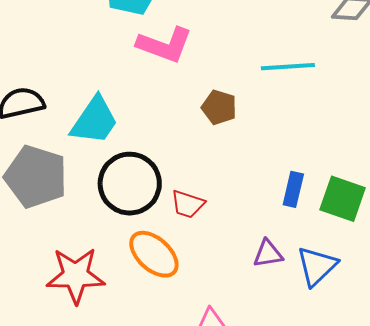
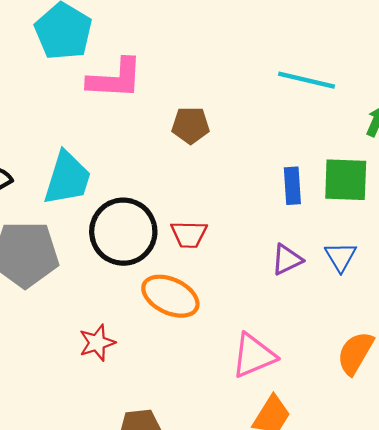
cyan line: (288, 67) -> (307, 80), moved, turned 34
blue triangle: (317, 266) -> (341, 257), size x0.7
red star: (76, 275) -> (97, 343), size x0.6

